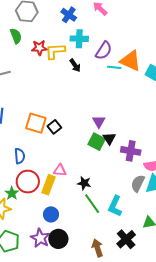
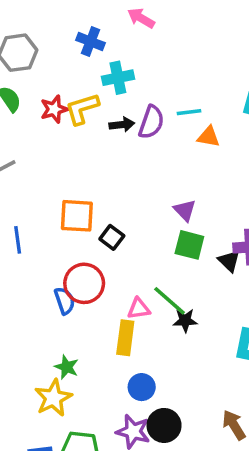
purple semicircle: (104, 51) -> (151, 122), moved
orange triangle: (130, 61) -> (209, 137), moved, size x0.6
black arrow: (75, 65) -> (122, 125), turned -48
orange square: (36, 123) -> (77, 216), moved
black triangle: (109, 138) -> (229, 261), moved
red circle: (28, 182) -> (84, 283), moved
green line: (92, 204) -> (170, 301), moved

